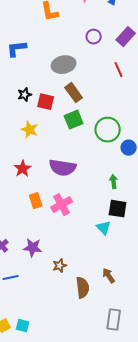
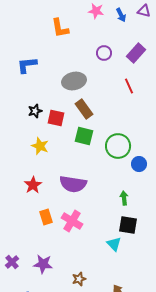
green square: (74, 120) -> (84, 136), turned 36
pink cross: (62, 205) -> (72, 221), turned -30
brown star: (60, 266) -> (79, 279), moved

